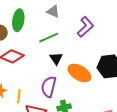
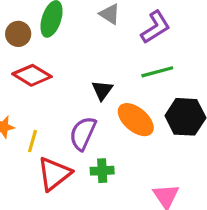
purple L-shape: (85, 27) -> (155, 27), moved
green line: (49, 38) -> (157, 72), moved

